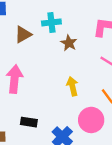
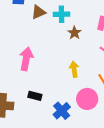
brown triangle: (23, 34) -> (38, 12), moved

